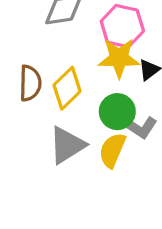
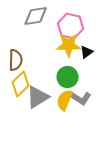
yellow diamond: (67, 88) -> (21, 84), moved
gray L-shape: (139, 127) -> (81, 98), moved

